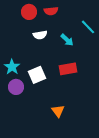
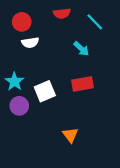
red circle: (29, 12) -> (22, 22), moved
cyan line: (88, 27) -> (95, 22), moved
white semicircle: (40, 35) -> (30, 43), moved

